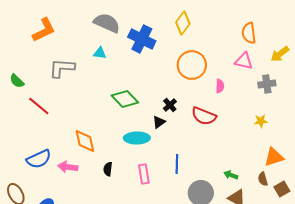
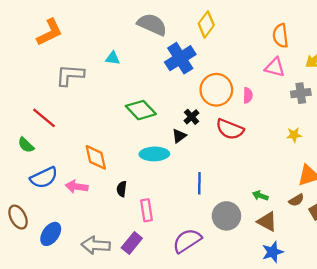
gray semicircle: (107, 23) -> (152, 24), moved
blue cross: (142, 39) -> (180, 58), moved, turned 32
orange circle: (192, 65) -> (216, 90), moved
green semicircle: (17, 81) -> (26, 145), moved
pink rectangle: (144, 174) -> (146, 210), moved
brown semicircle: (263, 179) -> (296, 200), turned -104

